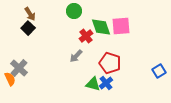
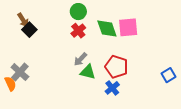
brown arrow: (30, 14) -> (23, 20), moved
red cross: (86, 36) -> (78, 31), moved
green triangle: (93, 84) -> (88, 72), moved

